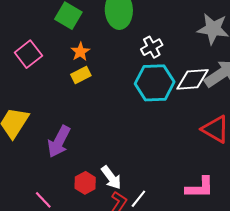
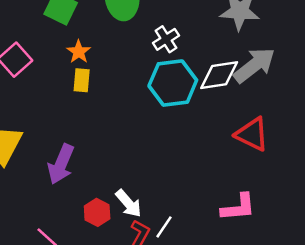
yellow rectangle: (81, 75) -> (82, 80), turned -54

